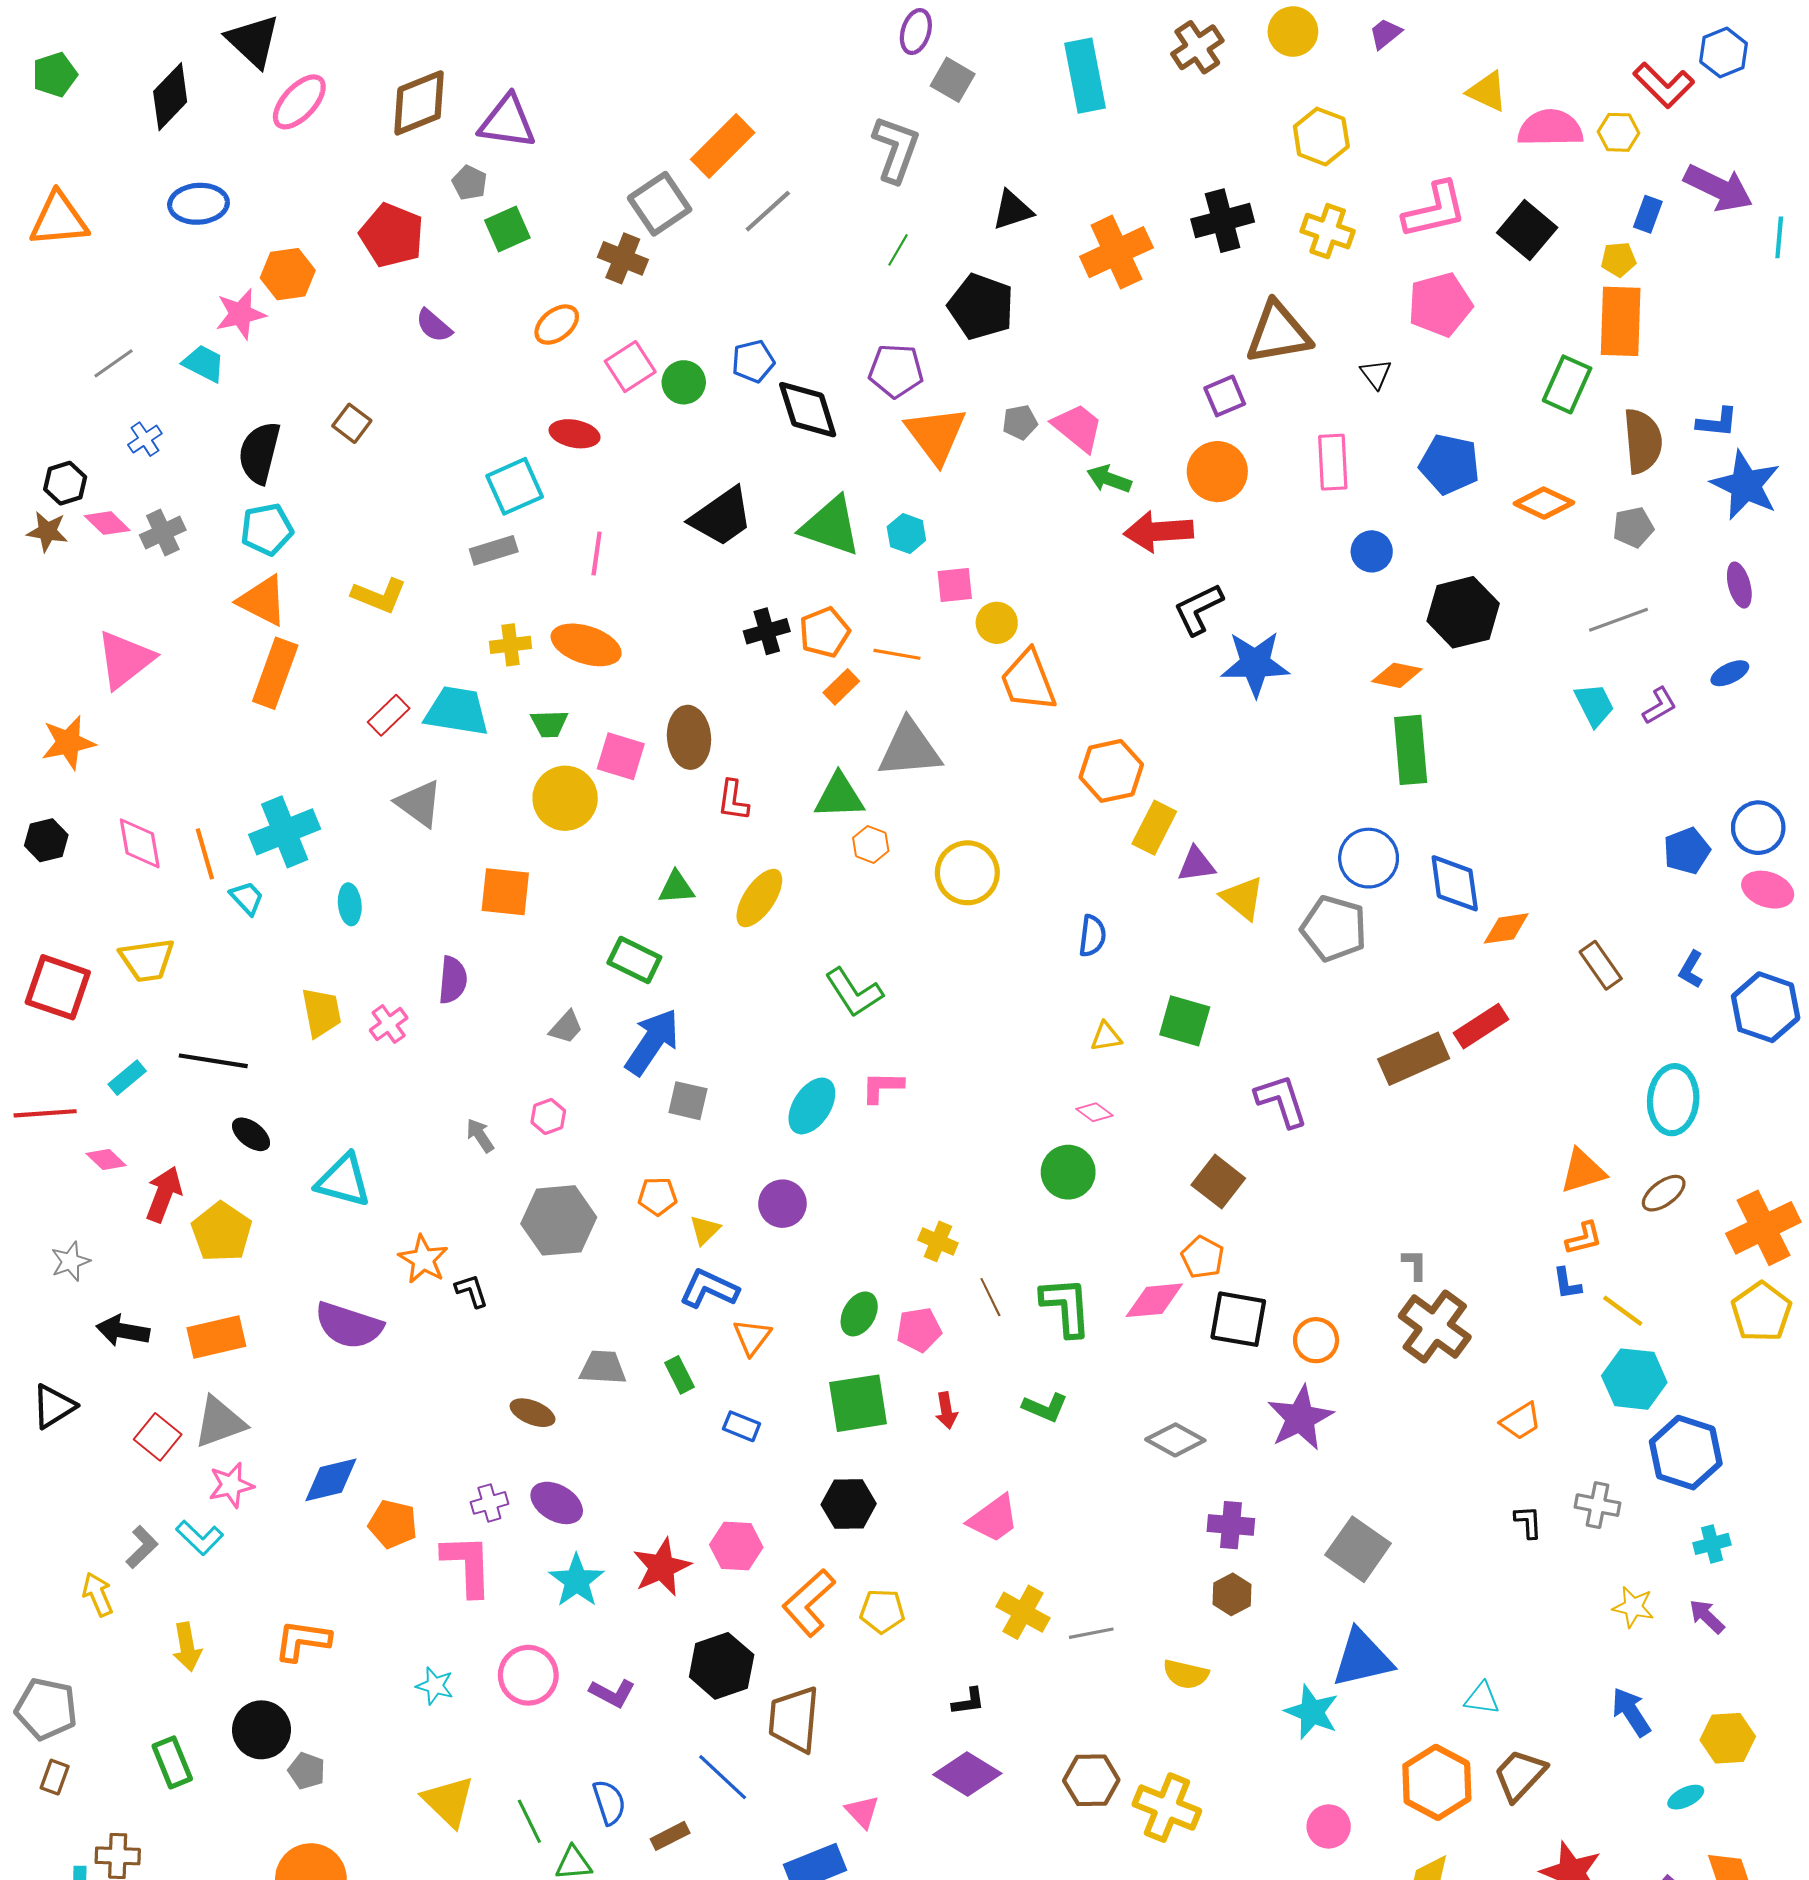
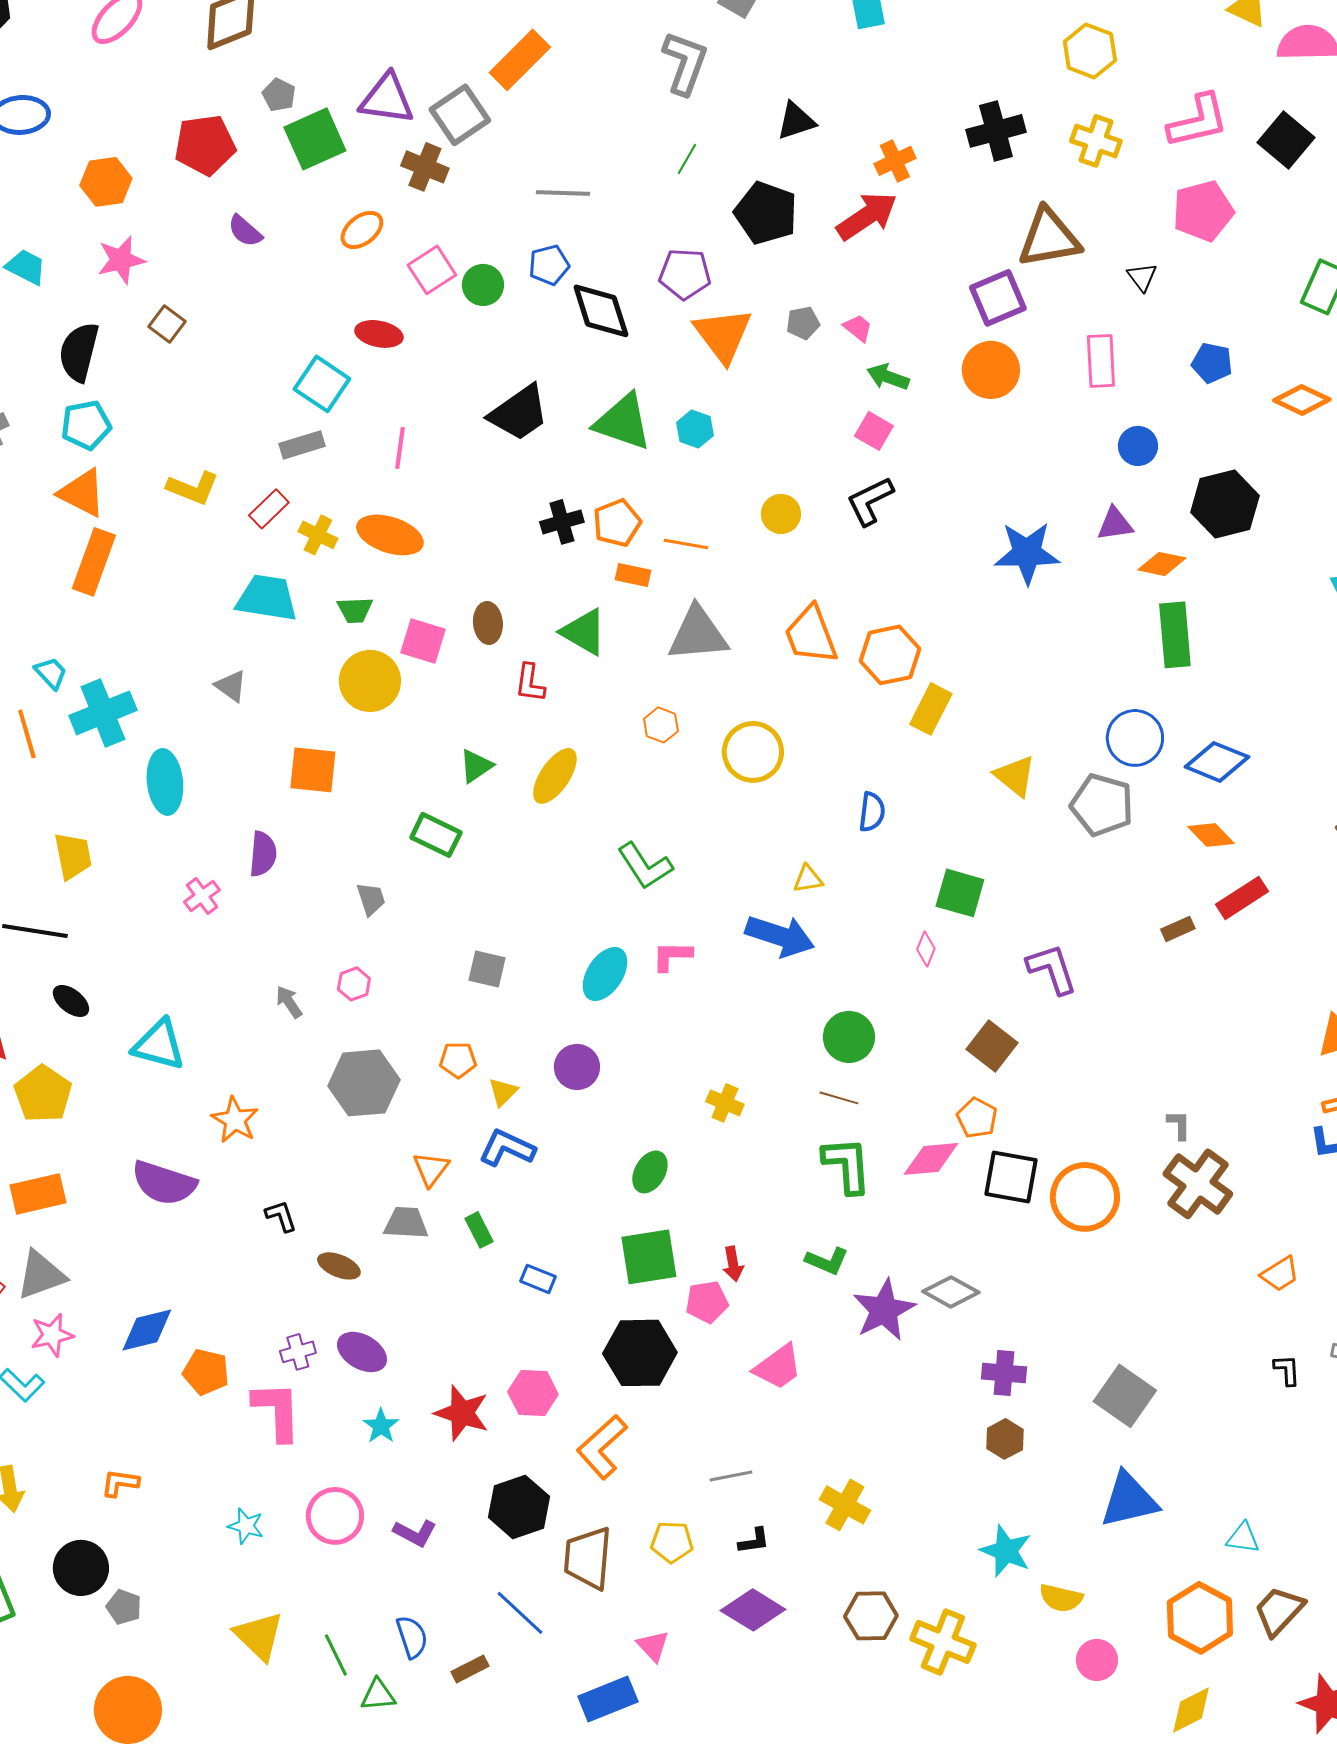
purple triangle: (507, 122) -> (387, 99), moved
gray line: (768, 211) -> (563, 193), moved, turned 44
green square: (507, 229) -> (315, 139), size x1.4
red pentagon: (392, 235) -> (205, 145), turned -30
orange cross: (1116, 252) -> (895, 161), size x0.6
pink star: (241, 314) -> (121, 260), moved
purple square: (1225, 396) -> (998, 298), size x1.4
pink trapezoid: (1078, 427) -> (858, 328), size x0.6
blue pentagon: (1449, 464) -> (1212, 363), size x0.7
cyan square: (515, 486) -> (322, 384), turned -32
red arrow: (1158, 531) -> (867, 216), moved, turned 150
pink square: (955, 585) -> (874, 431), moved, turned 36
black L-shape: (1198, 609) -> (870, 501), moved
yellow cross: (510, 645) -> (318, 535), turned 33
orange trapezoid: (1028, 681) -> (811, 635), moved
orange rectangle: (841, 687) -> (633, 575), turned 56
red rectangle: (389, 715) -> (269, 509), moved
brown ellipse: (689, 737) -> (488, 623), size x0.7
green triangle: (839, 796) -> (584, 632), moved, turned 32
gray triangle: (419, 803) -> (231, 686), size x0.7
purple triangle: (1196, 864) -> (1115, 524), moved
blue diamond: (1455, 883) -> (1217, 762), turned -60
green triangle: (676, 888) -> (476, 766), turned -30
cyan trapezoid: (247, 898) -> (51, 673), moved
cyan ellipse: (350, 904) -> (165, 782), size x1.6
orange diamond: (1506, 928) -> (1211, 835), moved, turned 54
yellow trapezoid: (321, 1012) -> (73, 856), moved
gray trapezoid: (566, 1027) -> (371, 899), turned -60
yellow triangle: (1106, 1037) -> (808, 879), moved
blue arrow: (652, 1042) -> (780, 936), moved, turned 74
brown rectangle: (1414, 1059) -> (1178, 929), size x0.5
pink diamond: (1094, 1112) -> (926, 949), moved, turned 76
black L-shape: (472, 1291) -> (281, 1216), moved
brown line: (990, 1297) -> (839, 1098), moved, turned -48
pink pentagon: (919, 1330) -> (707, 1302), moved
orange triangle: (752, 1337) -> (431, 1169), moved
orange circle: (1316, 1340) -> (1085, 1197), size x1.6
purple star: (1300, 1418) -> (884, 1310), moved
black hexagon: (849, 1504) -> (640, 1353), size x1.4
red star: (662, 1567) -> (462, 1413), turned -30
cyan star: (577, 1581) -> (381, 1426), size x0.7
yellow pentagon: (882, 1611) -> (672, 1542), moved
yellow cross: (1023, 1612) -> (845, 1505), moved
gray line: (1091, 1633) -> (731, 1476), moved
orange L-shape: (302, 1641) -> (120, 1483), size x0.7
yellow semicircle: (1186, 1674) -> (1061, 1598), moved
cyan star: (1312, 1712) -> (1006, 1551), moved

